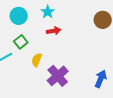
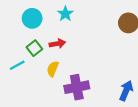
red arrow: (54, 31) -> (57, 44), moved
purple cross: (58, 76) -> (77, 87), turned 30

